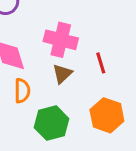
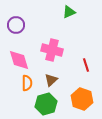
red line: (101, 63) -> (86, 65), moved
brown triangle: (62, 74) -> (51, 80), moved

